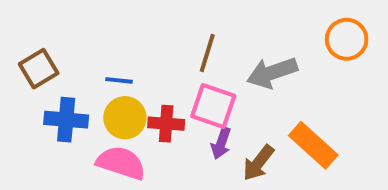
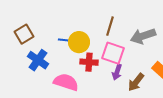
yellow circle: (125, 118) -> (79, 42), moved
blue cross: (66, 120) -> (38, 60), turned 30

